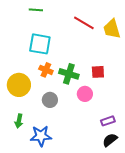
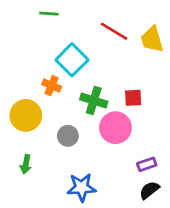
cyan square: (40, 44) -> (72, 60), moved, turned 35
orange cross: (46, 70) -> (52, 86), moved
pink circle: (85, 94) -> (115, 128), size x1.5
blue star: (41, 136) -> (81, 187), moved

